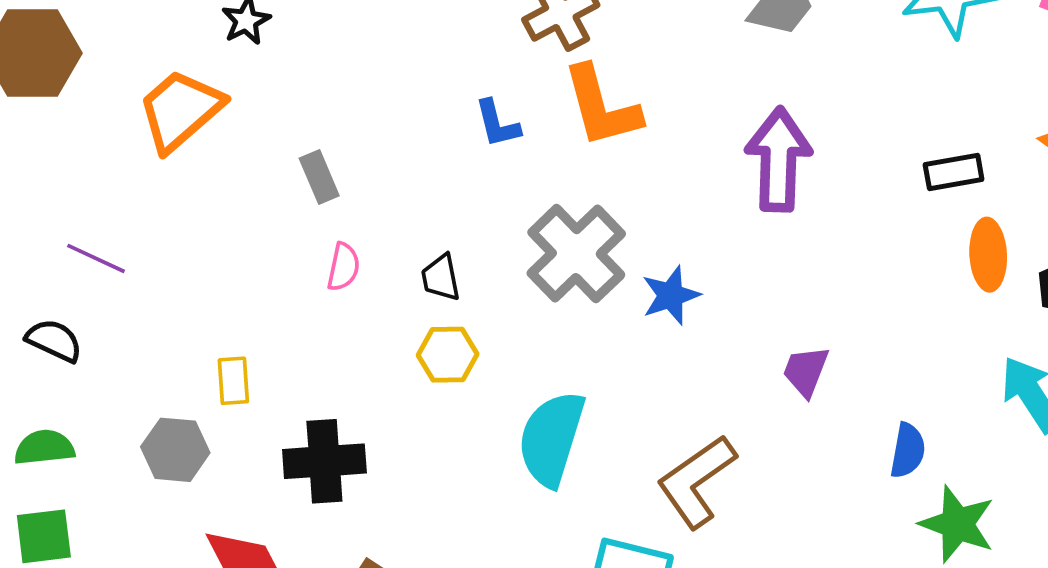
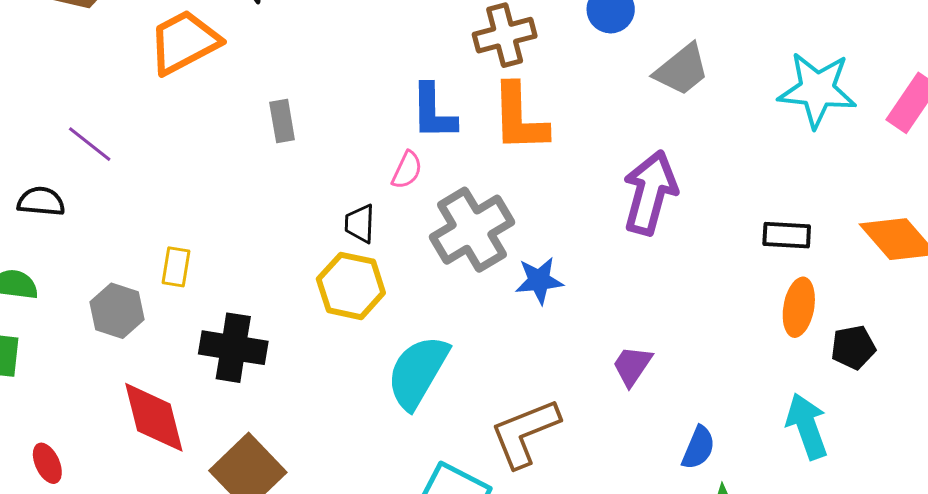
blue L-shape: (497, 124) -> (433, 112), size x1.4
pink semicircle: (343, 267) -> (407, 170), moved
black semicircle: (54, 340) -> (41, 201), turned -33
yellow hexagon: (448, 355) -> (351, 286), size x1.4

